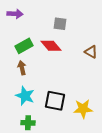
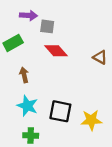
purple arrow: (15, 14) -> (28, 15), moved
gray square: (60, 24) -> (47, 26), moved
green rectangle: (24, 46) -> (13, 43), moved

